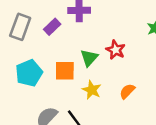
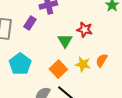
orange square: (65, 71) -> (58, 69), moved, turned -30
yellow star: (92, 90) -> (83, 64), moved

